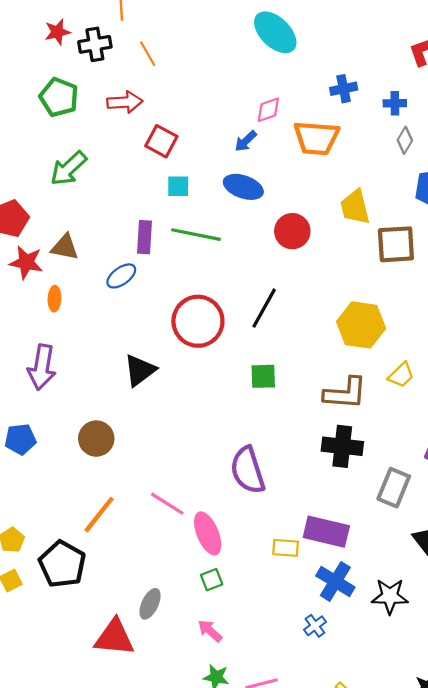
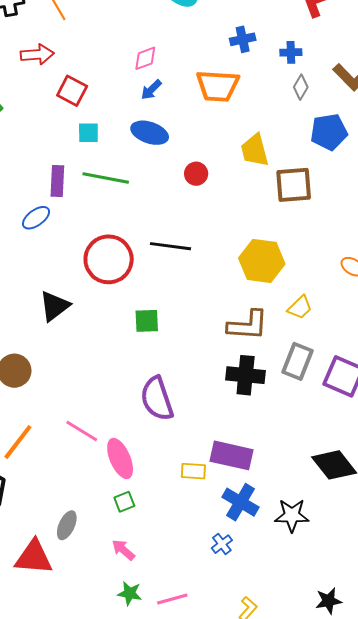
pink diamond: (268, 110) -> (145, 58), moved
red circle: (292, 231) -> (196, 174), size x0.7
black line: (264, 308) -> (170, 246), turned 69
green square: (263, 376) -> (147, 321), moved
gray rectangle: (394, 488) -> (298, 361), moved

